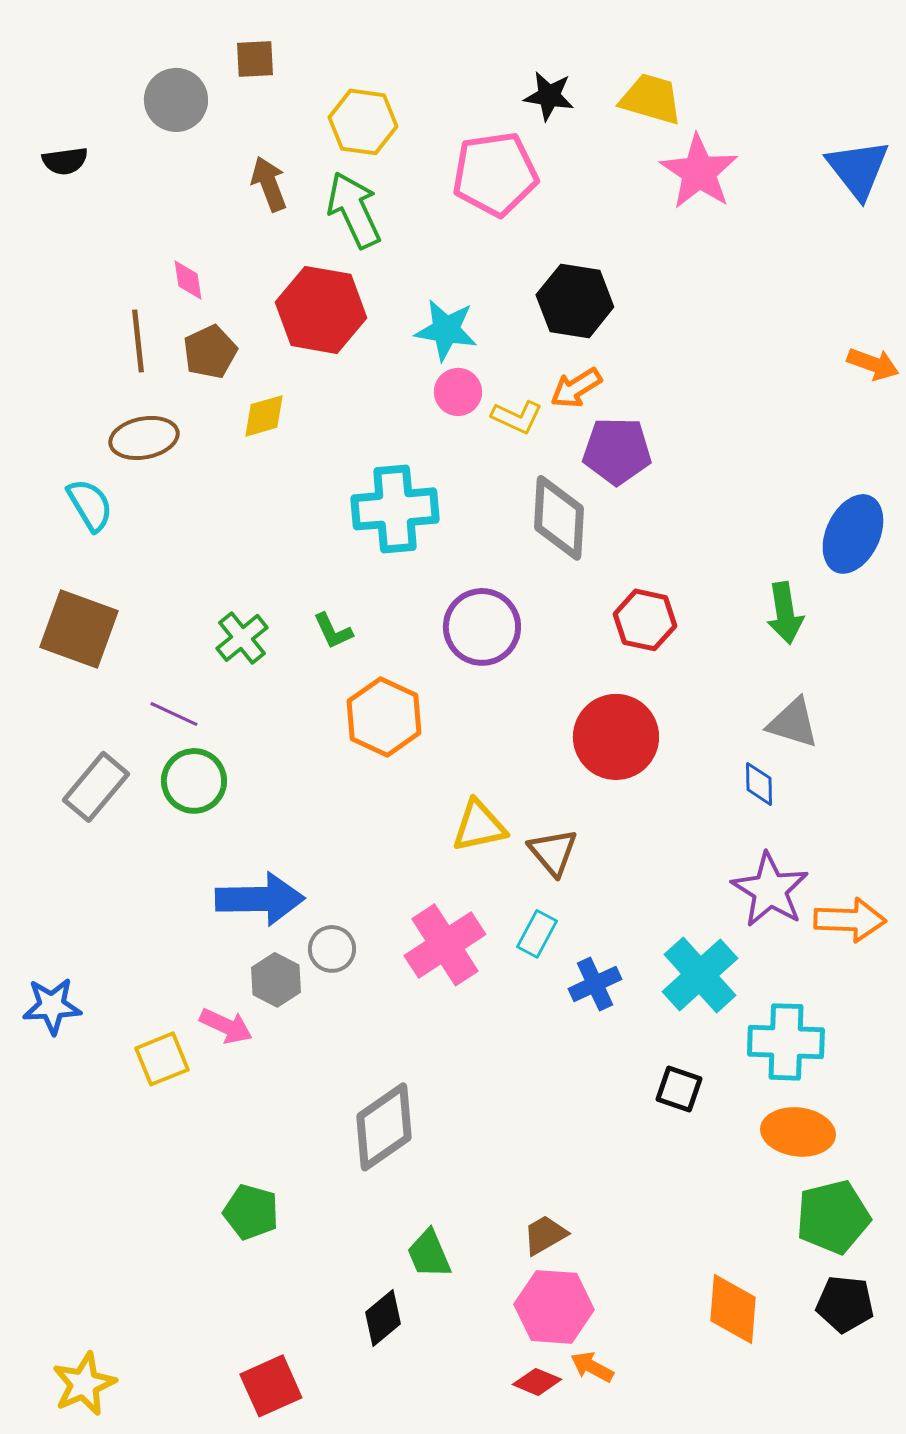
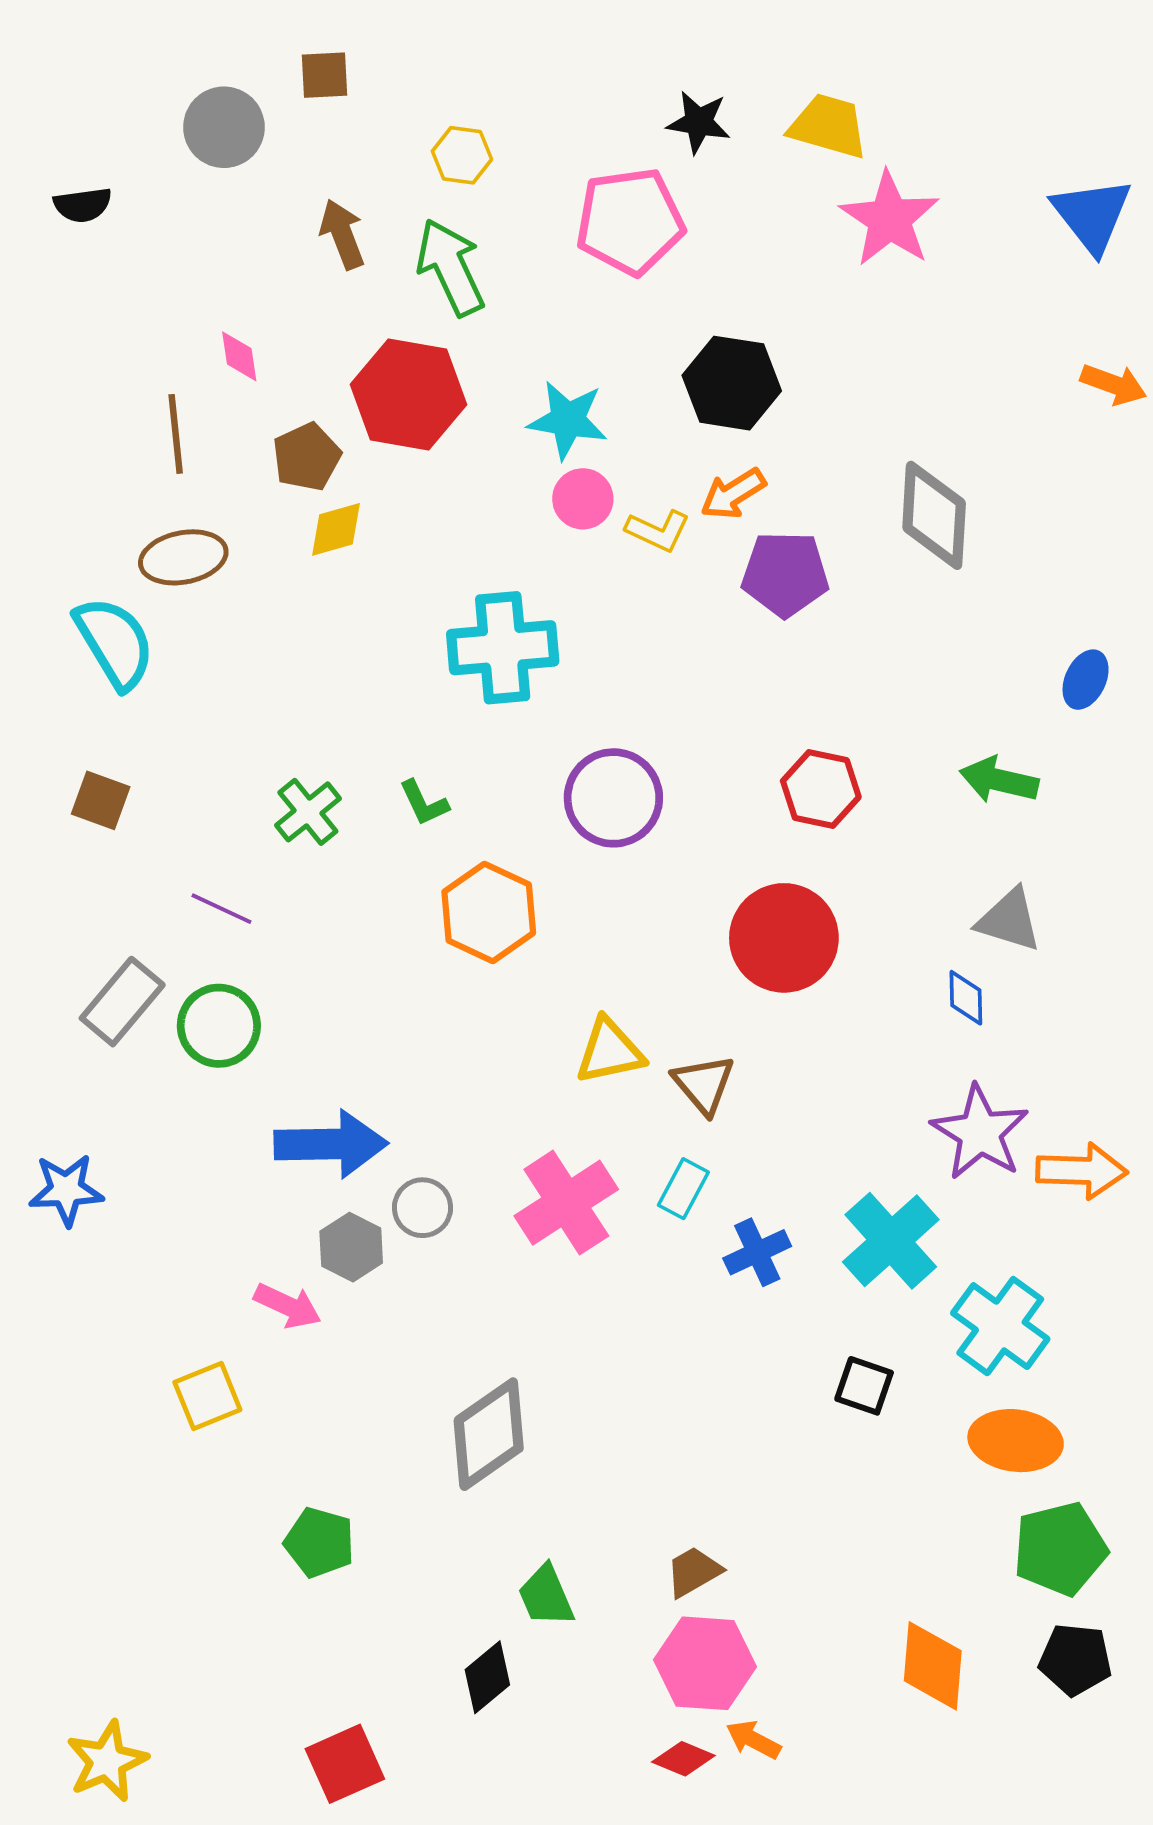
yellow hexagon: (363, 122) -> (462, 155), size x0.7
brown pentagon: (210, 352) -> (307, 457), moved
orange arrow: (873, 364) -> (1114, 384), moved
cyan semicircle: (90, 505) -> (115, 643), size x1.4
gray diamond: (559, 518) -> (934, 515), moved
blue ellipse: (853, 534) -> (1086, 680), size x0.6
green arrow: (785, 613) -> (999, 780), turned 112
brown square: (79, 629) -> (101, 800), size x0.6
green circle: (194, 781) -> (219, 1026), moved
blue star: (52, 1006) -> (66, 1190), moved
cyan cross: (786, 1042) -> (1000, 1326), turned 34
yellow square: (162, 1059) -> (207, 1396), moved

